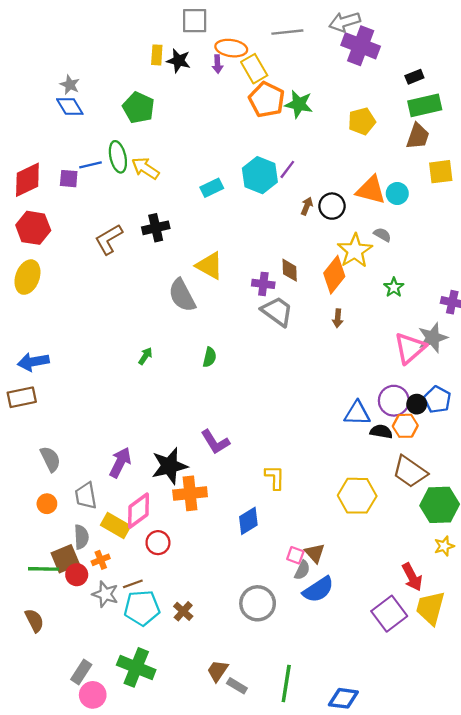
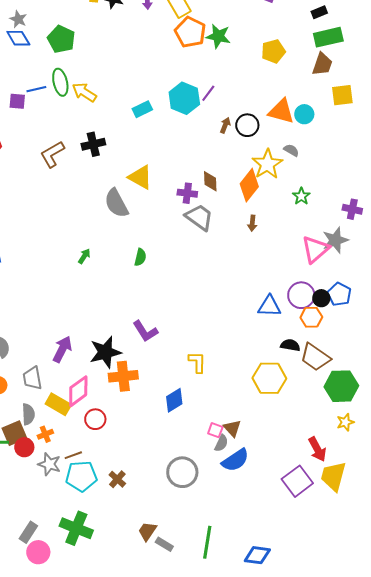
green pentagon: (139, 108) -> (61, 39), moved
black semicircle: (381, 432) -> (290, 345), moved

